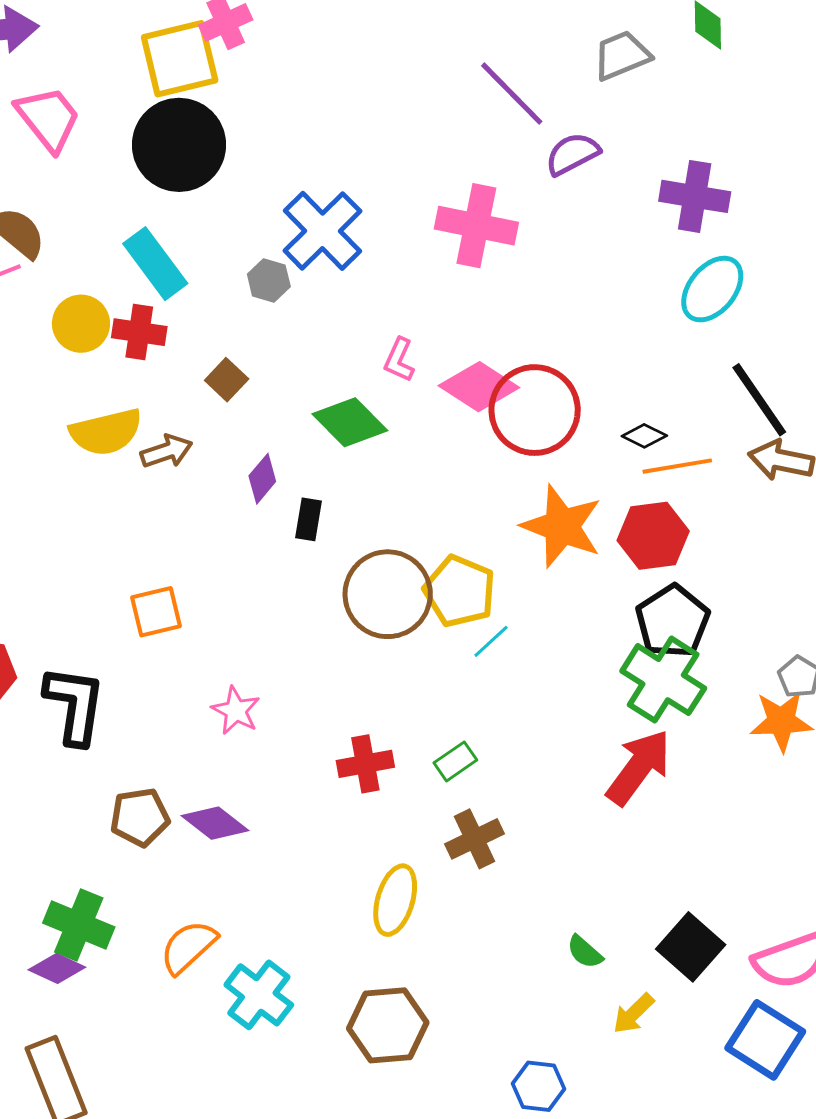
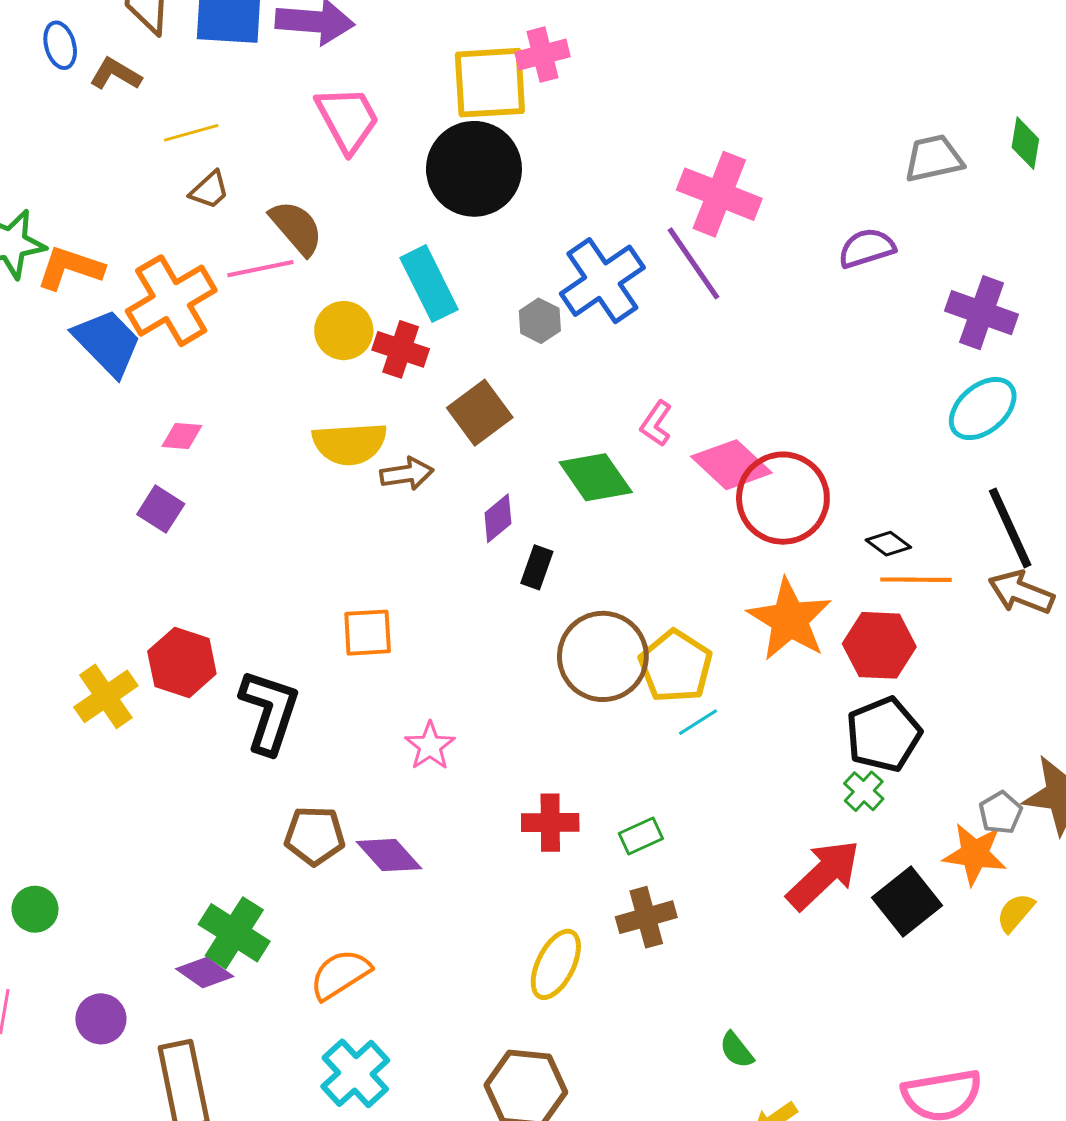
purple line: (512, 94) -> (693, 263), moved
pink cross: (476, 226) -> (719, 194), moved
brown square: (227, 380) -> (480, 413), size x1.5
green cross: (663, 680) -> (864, 791), size x0.5
black square: (691, 947) -> (907, 902), moved
cyan cross: (259, 995) -> (355, 1073), moved

